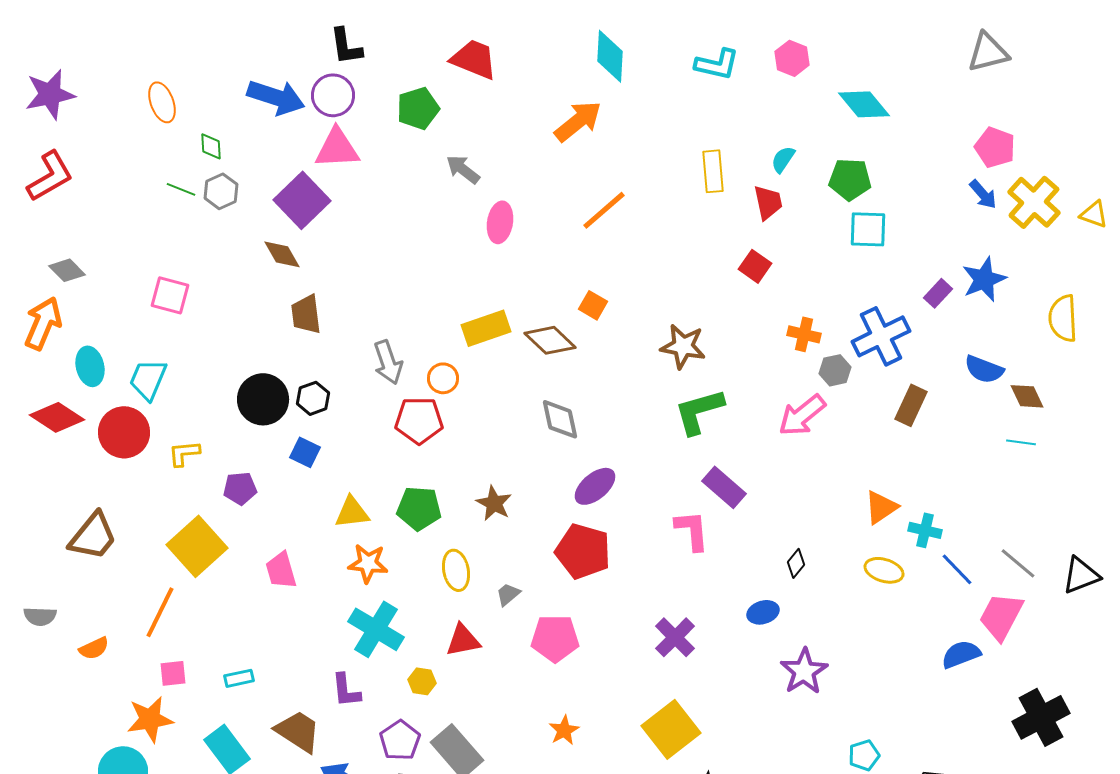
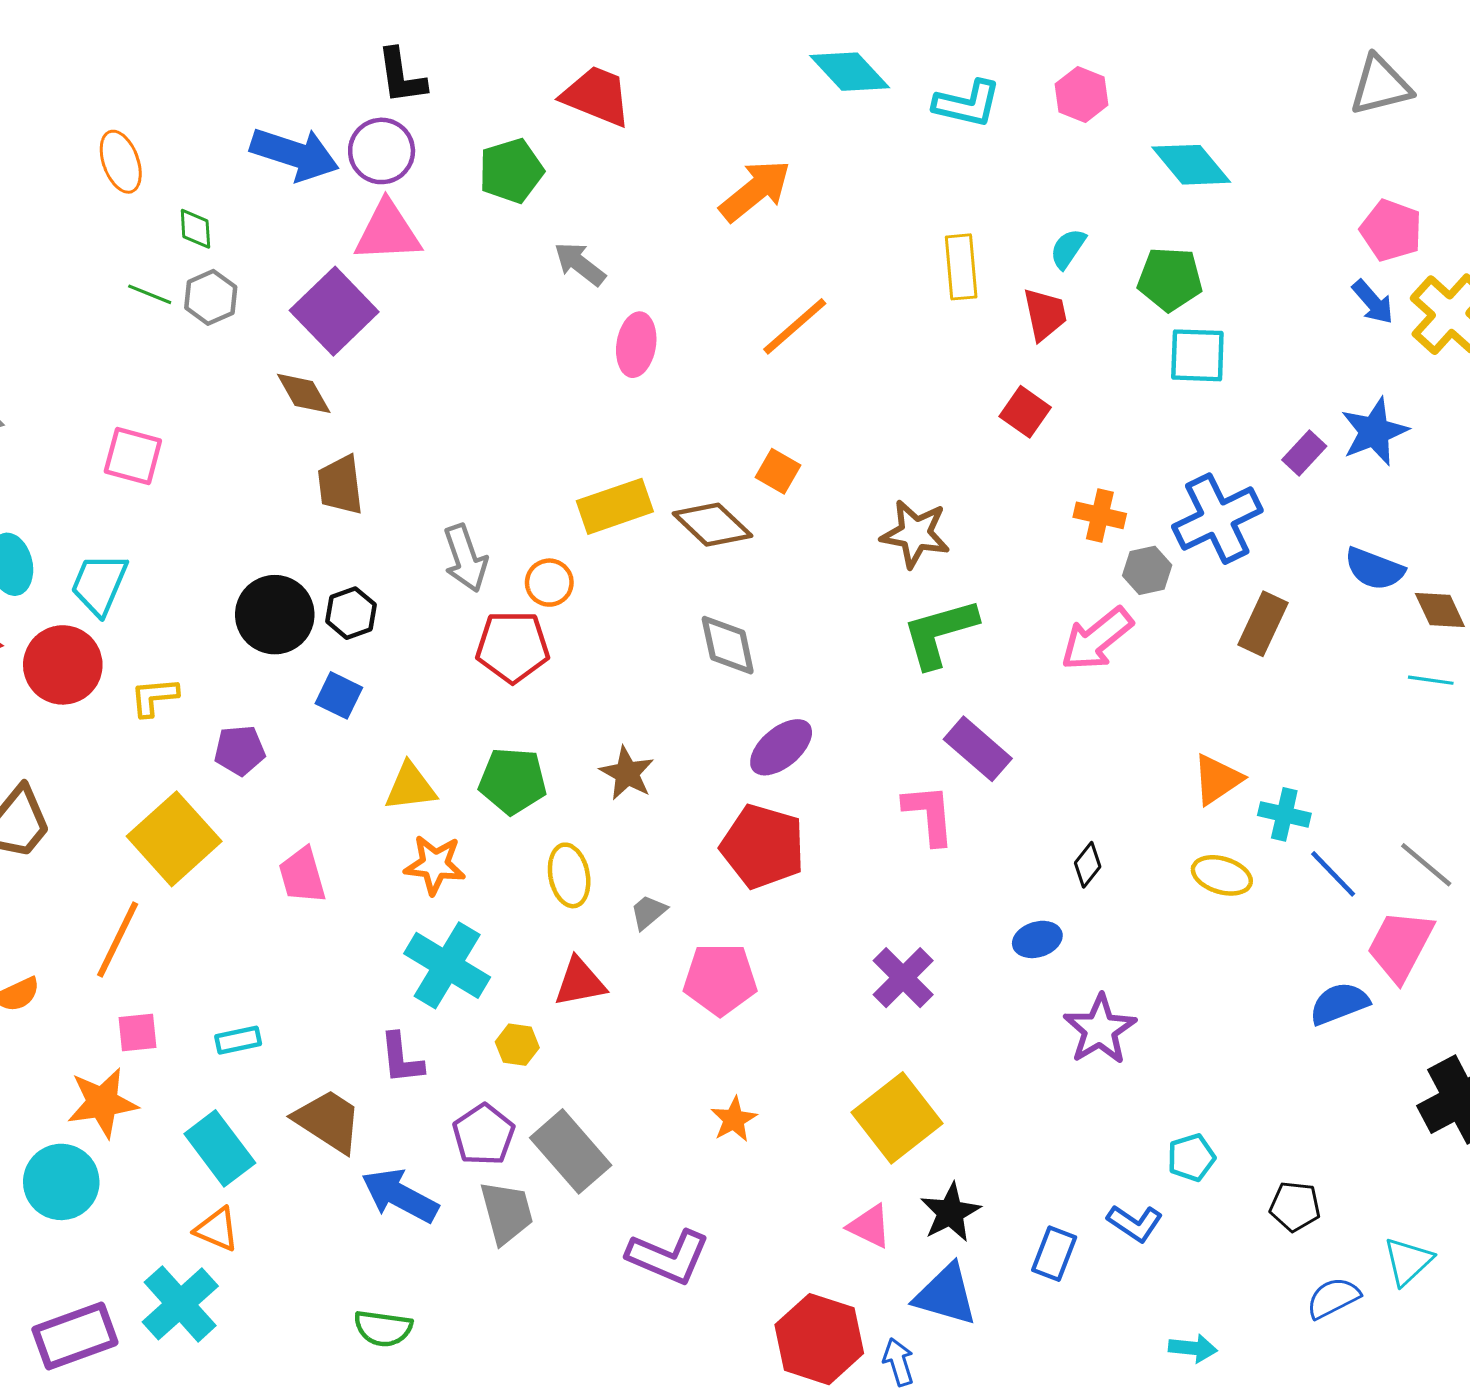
cyan diamond: (610, 56) -> (850, 72), moved, turned -46

